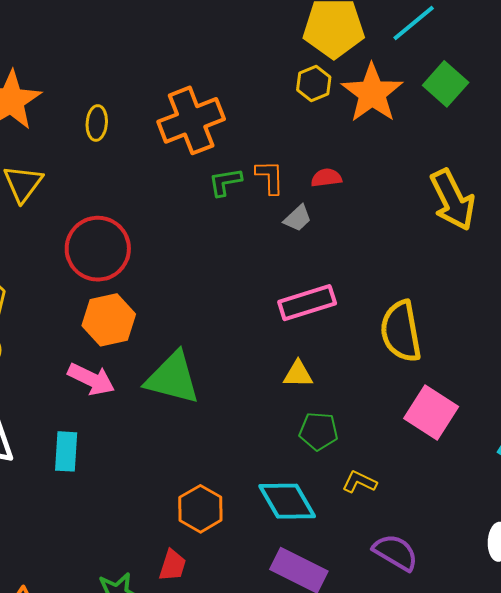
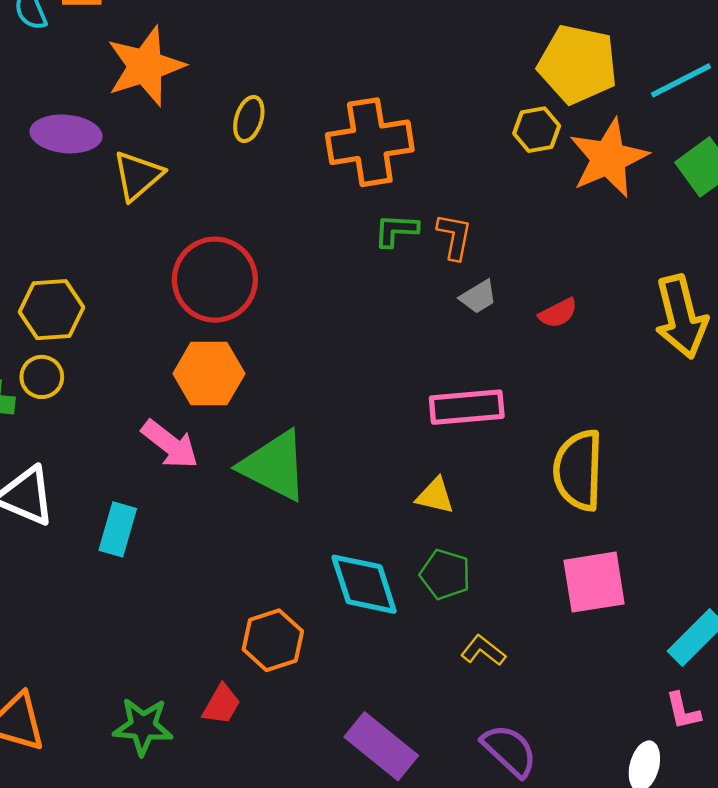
red semicircle: (326, 178) -> (558, 313), moved, turned 148
pink square: (431, 413) -> (594, 582), turned 36
cyan diamond: (287, 501) -> (364, 584), moved

